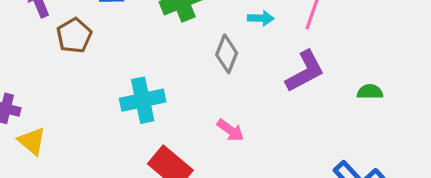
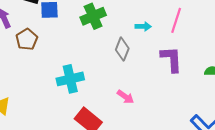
purple L-shape: (305, 71) -> (171, 59), turned -64

